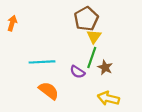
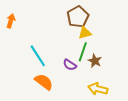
yellow triangle: (94, 36) -> (85, 33), turned 40
cyan line: (42, 62) -> (38, 56), turned 60

